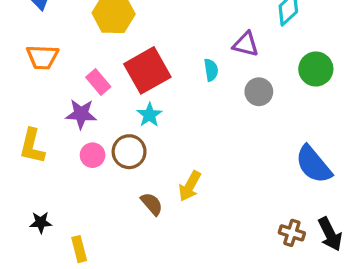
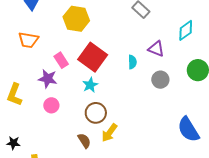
red square: (147, 70) -> (93, 57), turned -32
brown circle: (129, 152) -> (96, 113), moved

